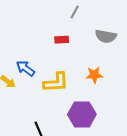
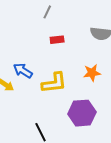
gray line: (75, 12) -> (47, 12), moved

